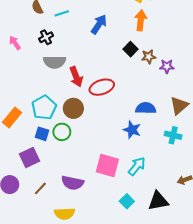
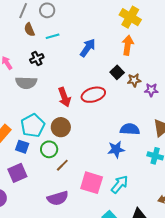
gray semicircle: (54, 62) -> (26, 83), moved
red ellipse: (102, 87) -> (93, 95), moved
blue star: (132, 130) -> (116, 149), turned -30
blue square: (42, 134) -> (22, 147), moved
purple semicircle: (73, 183) -> (58, 198), turned -30
brown line: (40, 188) -> (62, 165), moved

